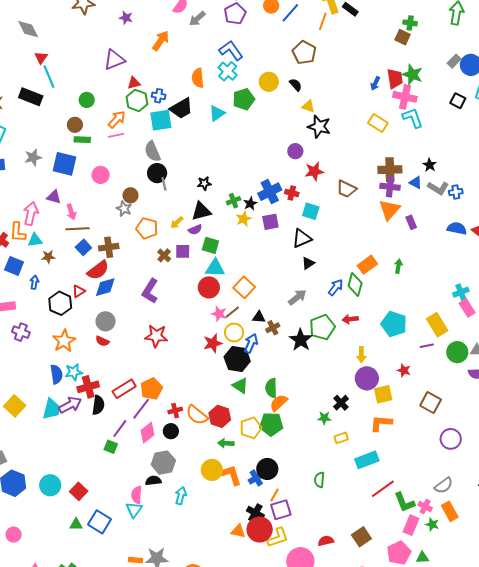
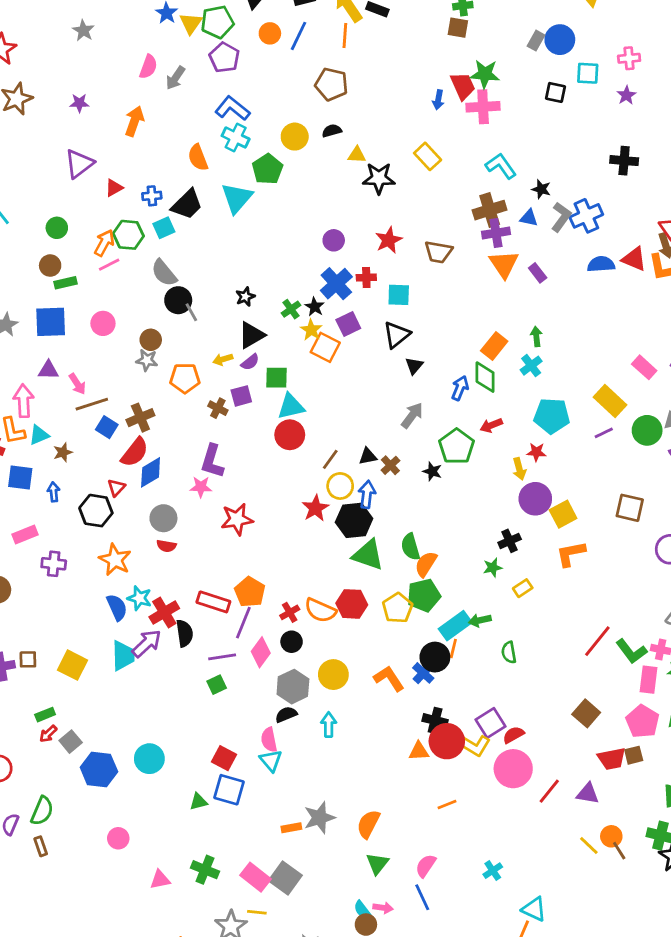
black semicircle: (296, 85) -> (332, 131), turned -48
green hexagon: (137, 100) -> (128, 235), moved
cyan triangle: (217, 113) -> (237, 198), size x1.4
cyan L-shape: (413, 118) -> (501, 166), moved
cyan square: (161, 120) -> (164, 228), size x0.7
yellow rectangle: (378, 123) -> (428, 156), moved, turned 30
purple circle: (295, 151) -> (334, 240), moved
gray L-shape: (438, 188) -> (561, 217), turned -70
blue cross: (456, 192) -> (586, 216), size x1.6
yellow arrow: (177, 223) -> (223, 359), turned 40
orange square: (244, 287) -> (325, 347), moved
cyan cross: (461, 292) -> (531, 366), moved
pink star: (219, 314) -> (201, 487), moved
black star: (301, 340) -> (432, 471), size x0.6
red star: (404, 370) -> (536, 452), moved
cyan star: (74, 372) -> (139, 598), turned -30
green triangle: (240, 386) -> (368, 555), size x1.4
red rectangle: (124, 389) -> (213, 602), turned 65
black cross: (341, 403) -> (510, 541), turned 35
purple line: (120, 429) -> (222, 657), turned 60
green arrow: (226, 443) -> (480, 620), moved
green square: (111, 447) -> (217, 685), turned -32
cyan rectangle: (367, 460) -> (455, 626), moved
yellow circle: (212, 470) -> (333, 675), moved
red square: (79, 491) -> (224, 758), moved
orange line: (274, 495) -> (453, 648), moved
purple square: (281, 510) -> (490, 723), moved
yellow L-shape: (278, 538) -> (474, 745), turned 65
red semicircle: (326, 541) -> (513, 735), moved

